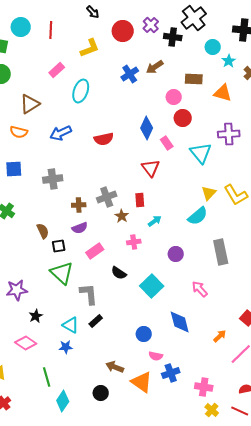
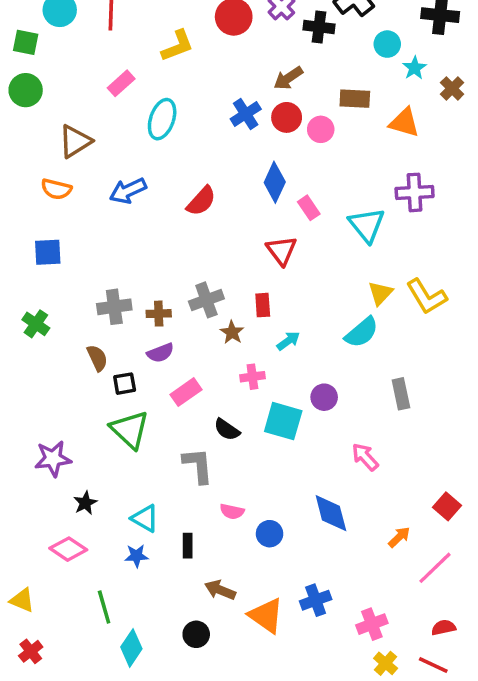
blue cross: (130, 74) -> (246, 114), moved
red circle: (183, 118) -> (287, 117), moved
red semicircle: (104, 139) -> (201, 201), turned -36
gray cross: (53, 179) -> (114, 307), moved
gray rectangle: (221, 252) -> (401, 394), size x0.7
cyan square: (152, 286) -> (283, 421), moved, turned -30
gray L-shape: (89, 294) -> (198, 465), moved
black rectangle: (96, 321) -> (188, 546), moved, turned -48
pink semicircle: (156, 356) -> (232, 511), moved
pink cross: (204, 387) -> (372, 624), turned -30

